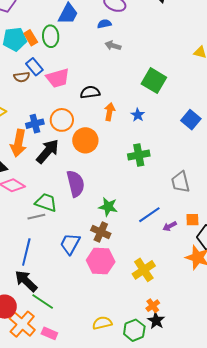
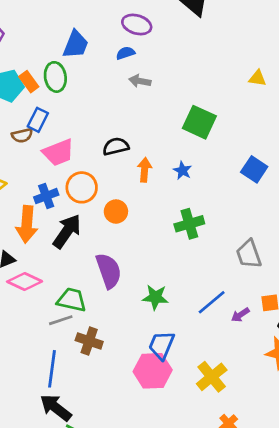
blue rectangle: (34, 67) -> (38, 120), turned 72
pink trapezoid: (58, 78) -> (58, 152), moved
orange circle: (85, 140) -> (116, 212), size x0.7
brown cross: (101, 232) -> (89, 341), moved
blue trapezoid: (70, 244) -> (162, 345), moved

